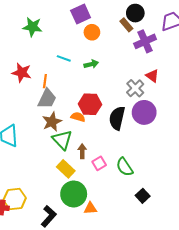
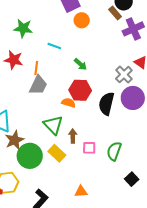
green star: (32, 27) -> (23, 28), moved
green arrow: (91, 64) -> (80, 64), moved, turned 56
brown star: (52, 122) -> (15, 140), moved
pink square: (99, 163) -> (89, 148), turned 32
green semicircle: (125, 167) -> (114, 151), turned 54
green circle: (74, 194) -> (30, 156), moved

